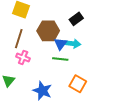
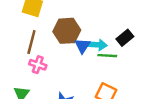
black rectangle: (76, 19) -> (125, 38), moved
green line: (60, 59) -> (107, 56), moved

